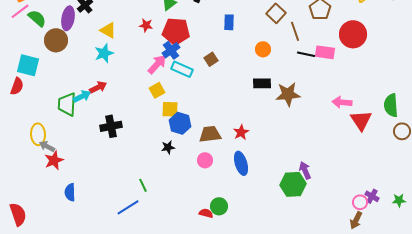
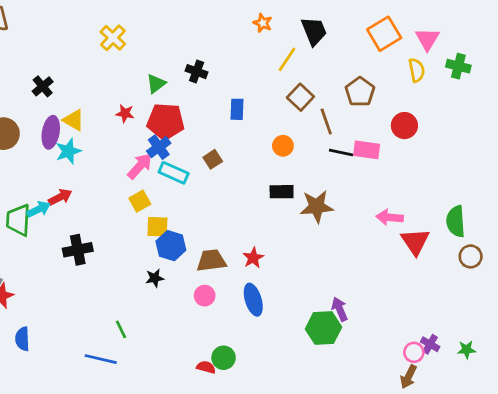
purple ellipse: (68, 18) -> (51, 132), moved
red circle: (353, 34) -> (404, 126), size x0.7
blue line: (128, 207) -> (101, 359), turned 45

